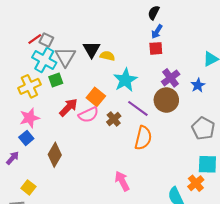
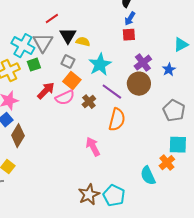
red line: (35, 39) -> (52, 19), moved
gray square: (46, 40) -> (68, 62), moved
brown diamond: (55, 155) -> (18, 136), moved
pink arrow: (122, 181) -> (93, 147), moved

